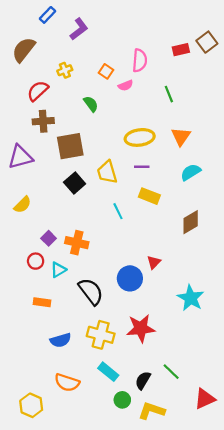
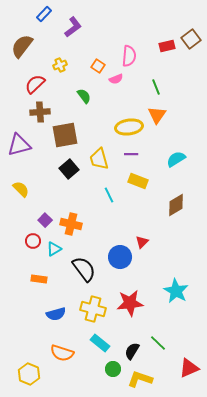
orange triangle: (181, 136) -> (157, 115), moved
yellow semicircle: (23, 205) -> (21, 189), turned -90
cyan star: (191, 298) -> (176, 291), moved

